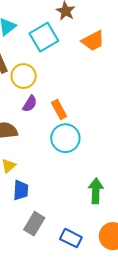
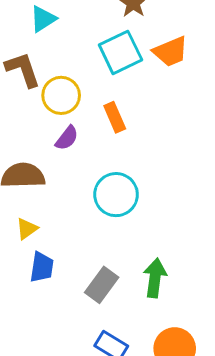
cyan square: (44, 37) -> (120, 52), moved
orange rectangle: (59, 109) -> (115, 117), moved
gray rectangle: (34, 224) -> (102, 285), moved

